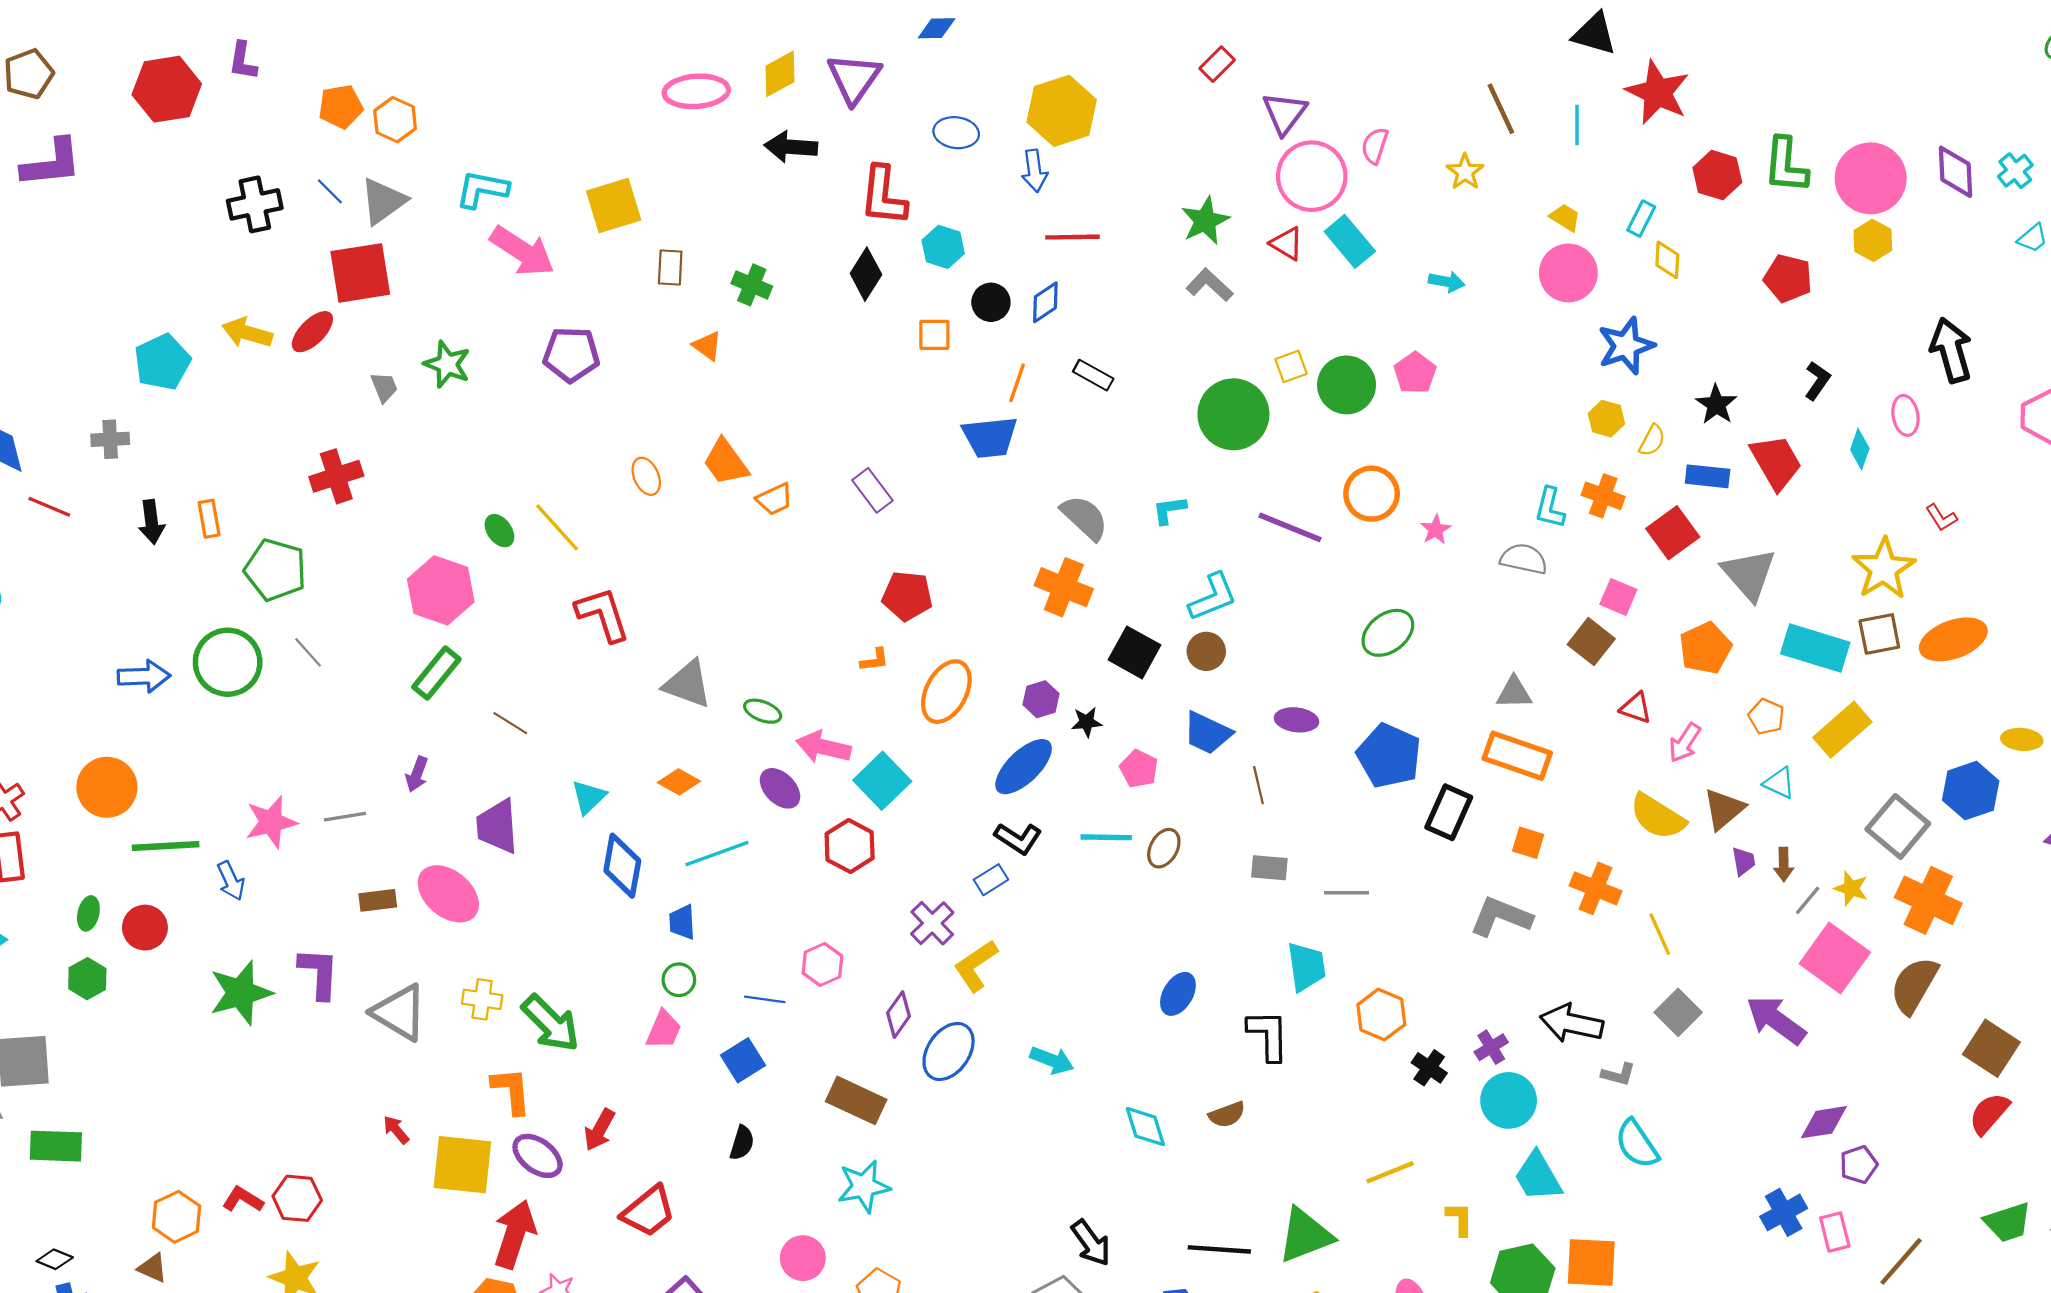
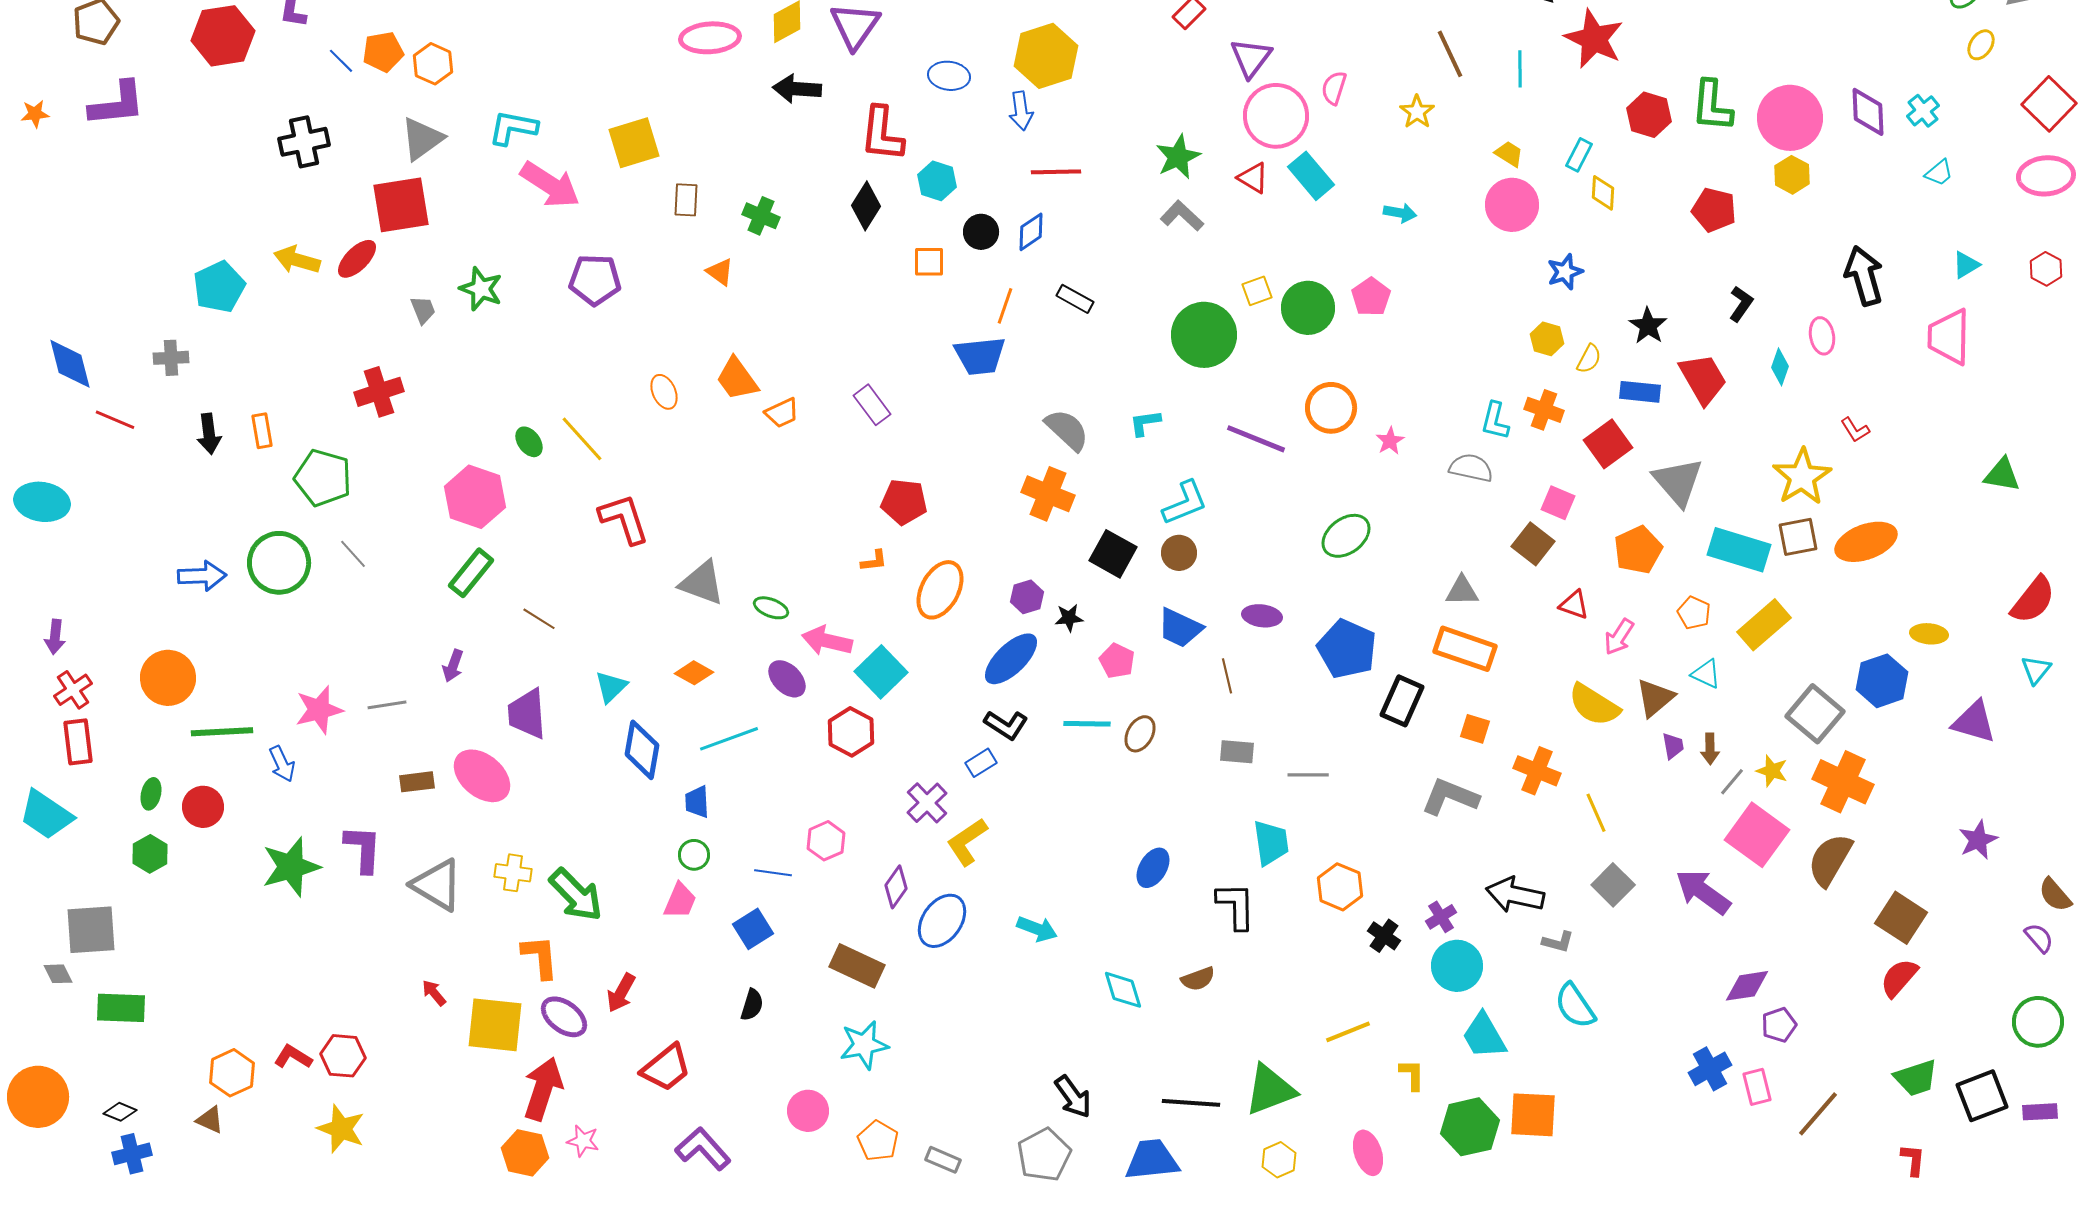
blue line: (330, 191) -> (341, 61), moved
blue star: (1626, 346) -> (1565, 272), size x0.7

